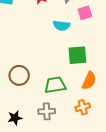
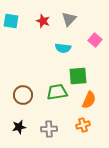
pink square: (85, 13) -> (95, 40), moved, turned -32
green trapezoid: (55, 85) -> (57, 92), moved
black star: (15, 118) -> (19, 127), moved

